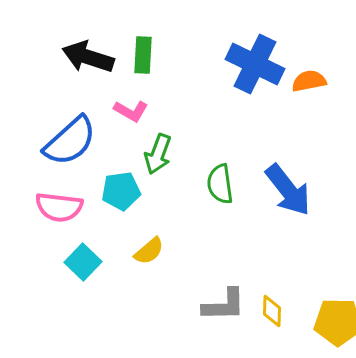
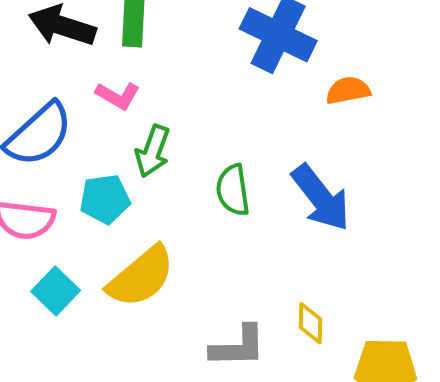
orange semicircle: (309, 81) -> (348, 90), moved
yellow semicircle: (149, 251) -> (141, 277), size x1.8
yellow diamond: (272, 311) -> (310, 323), moved

